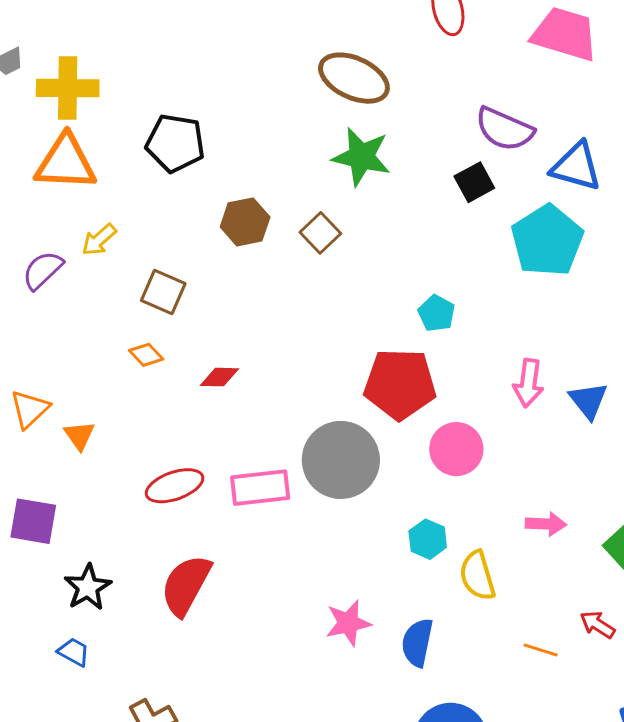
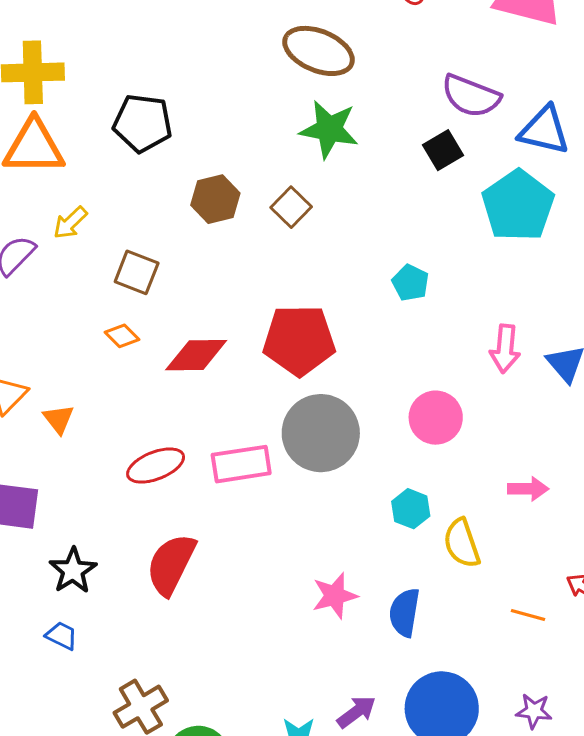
red diamond: (220, 377) -> (196, 355), size x1.6
red pentagon: (400, 384) -> (299, 340), moved

